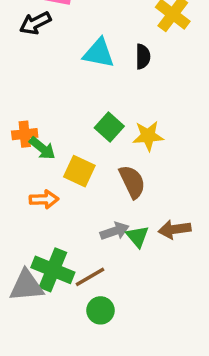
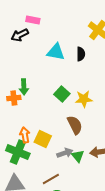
green arrow: (42, 148) -> (24, 87), moved, turned 49
yellow square: (79, 171) -> (43, 139), moved
orange arrow: (44, 199) -> (25, 135), turned -98
green cross: (53, 270) -> (18, 152), moved

